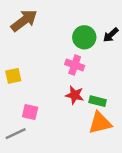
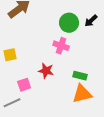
red star: (75, 95) -> (46, 71), moved
pink square: (30, 112) -> (24, 85), turned -32

